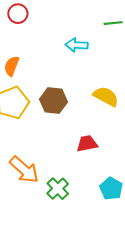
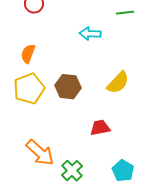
yellow semicircle: (106, 96) -> (118, 83), turned 105

